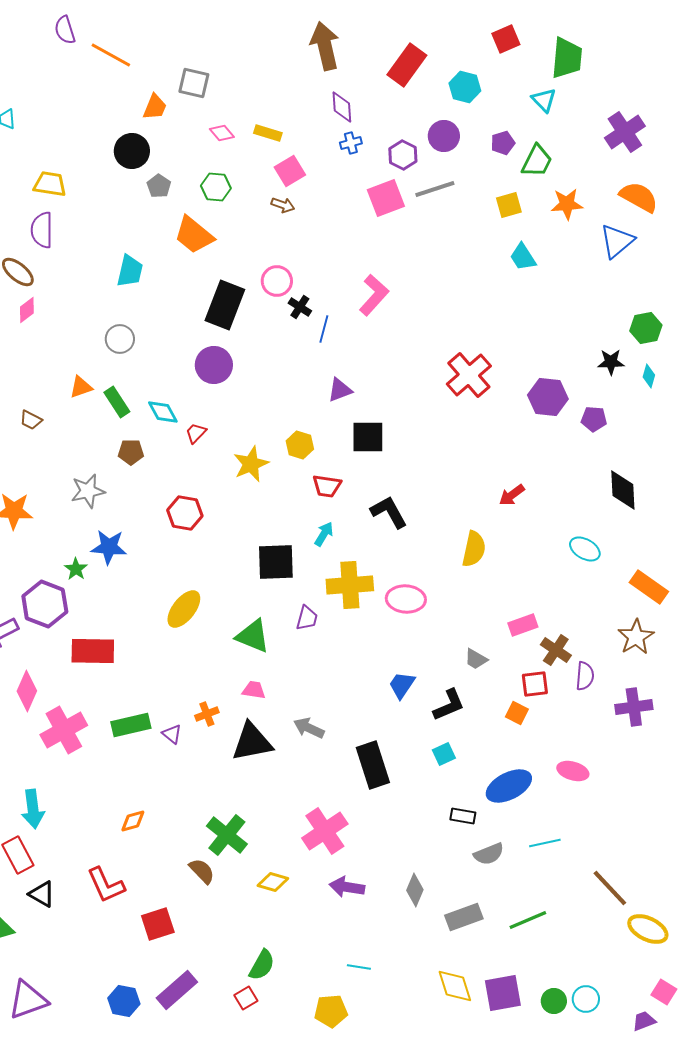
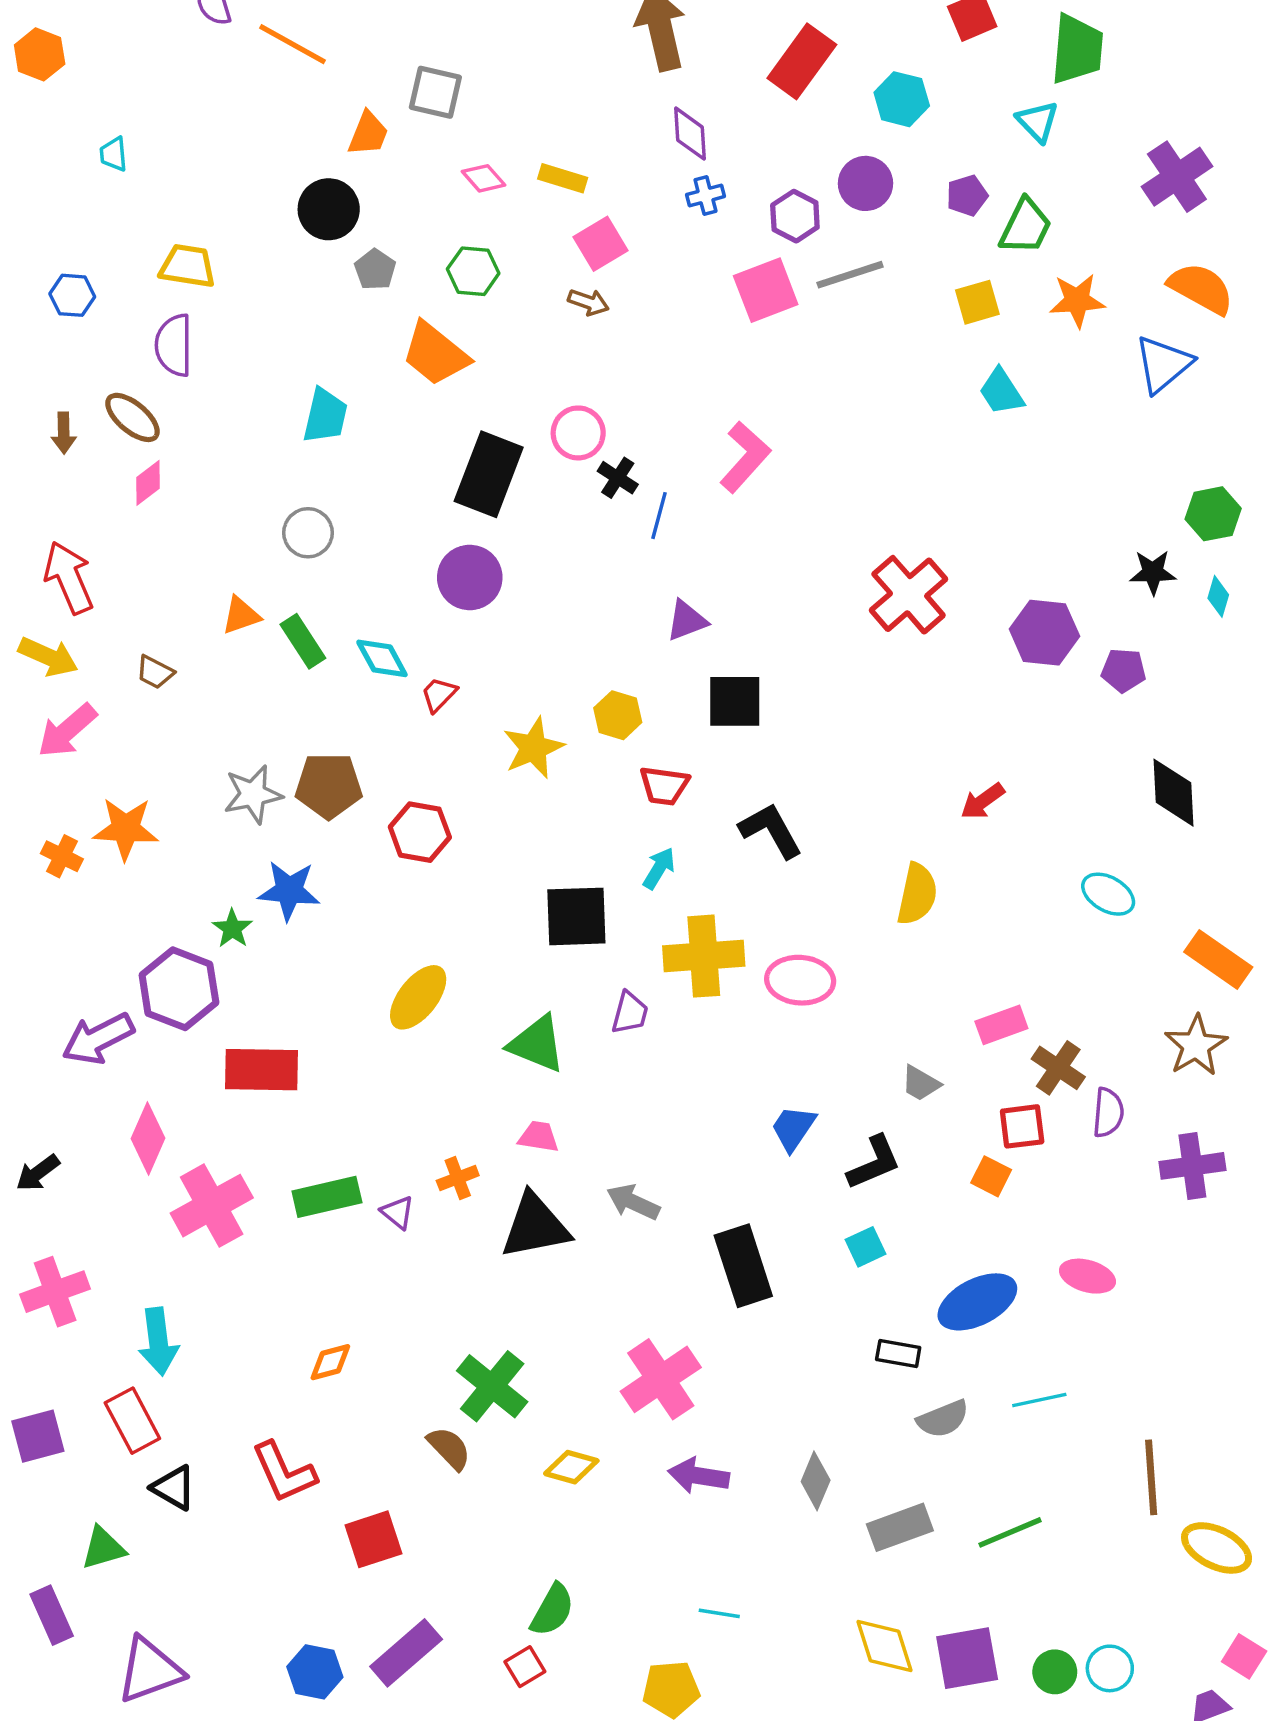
brown pentagon: (131, 452) -> (329, 786), moved, size x1.5
brown line: (610, 888) -> (1151, 1477), turned 39

